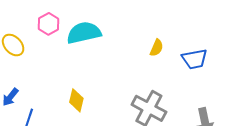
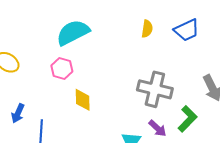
pink hexagon: (49, 24) -> (62, 68), moved

